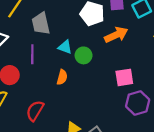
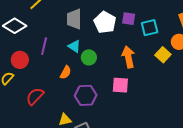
gray trapezoid: (41, 24) -> (74, 19), moved
orange arrow: (116, 35) -> (128, 57), moved, turned -90
purple hexagon: (138, 103) -> (86, 95), moved

